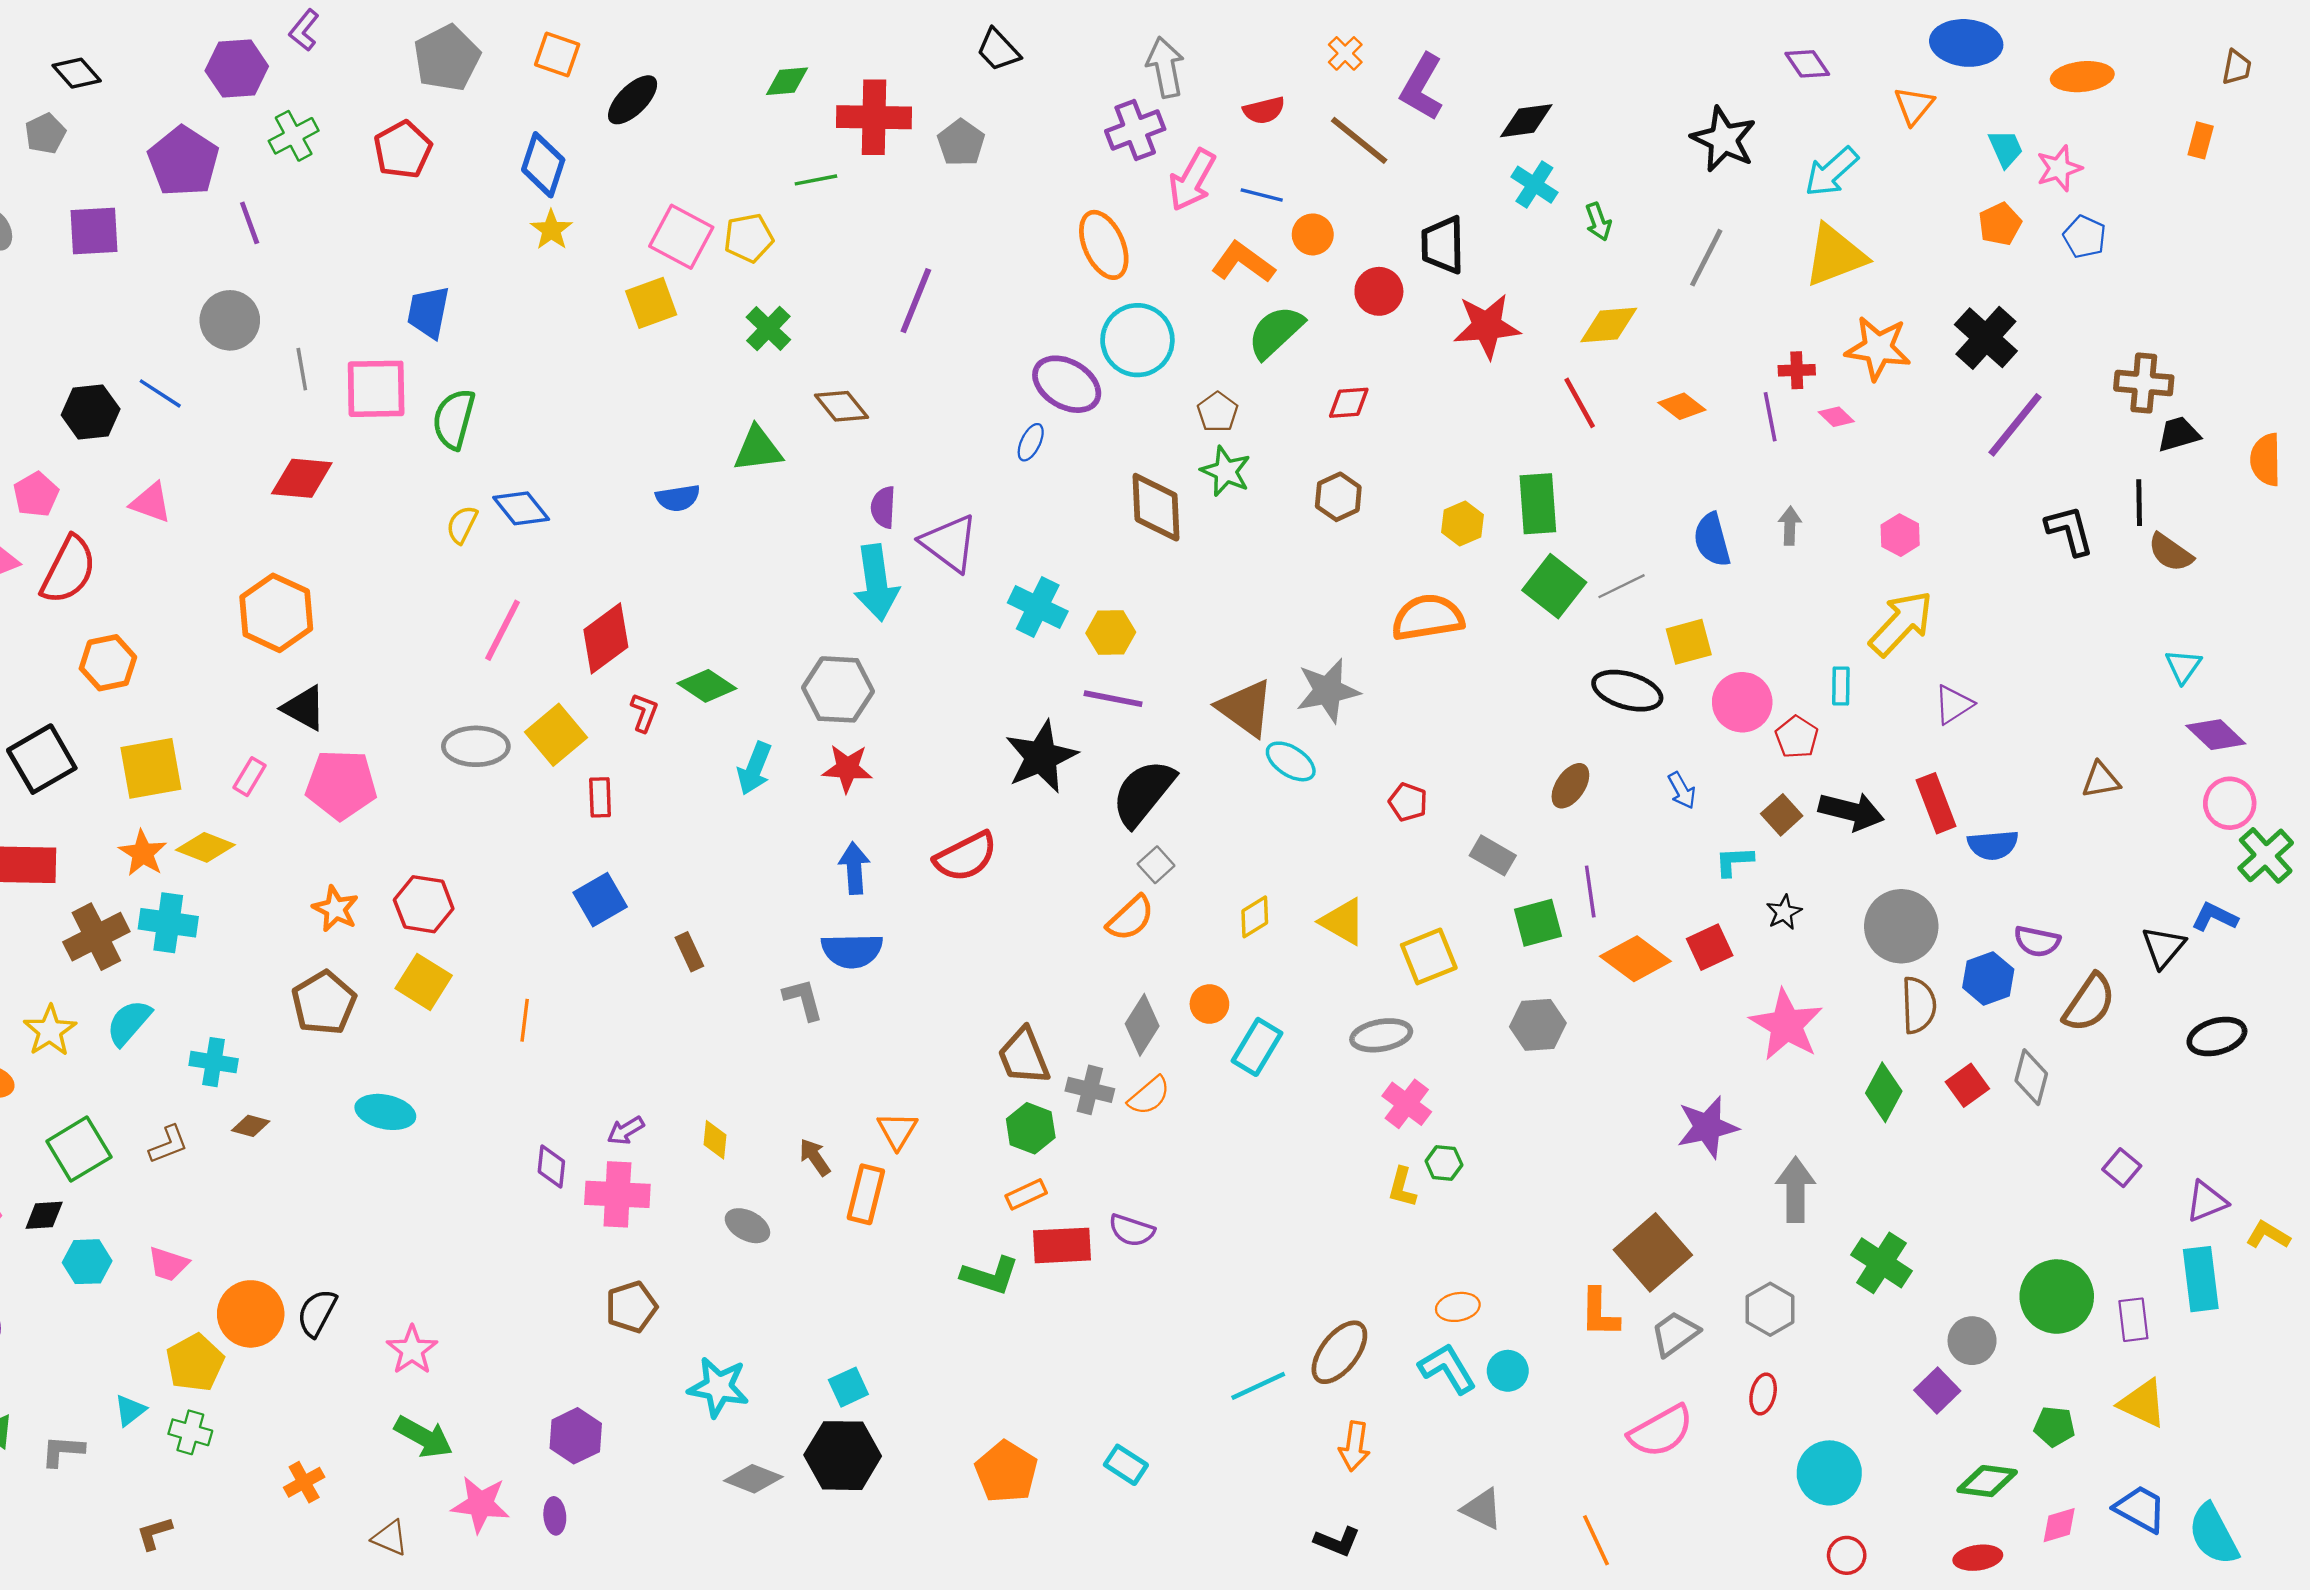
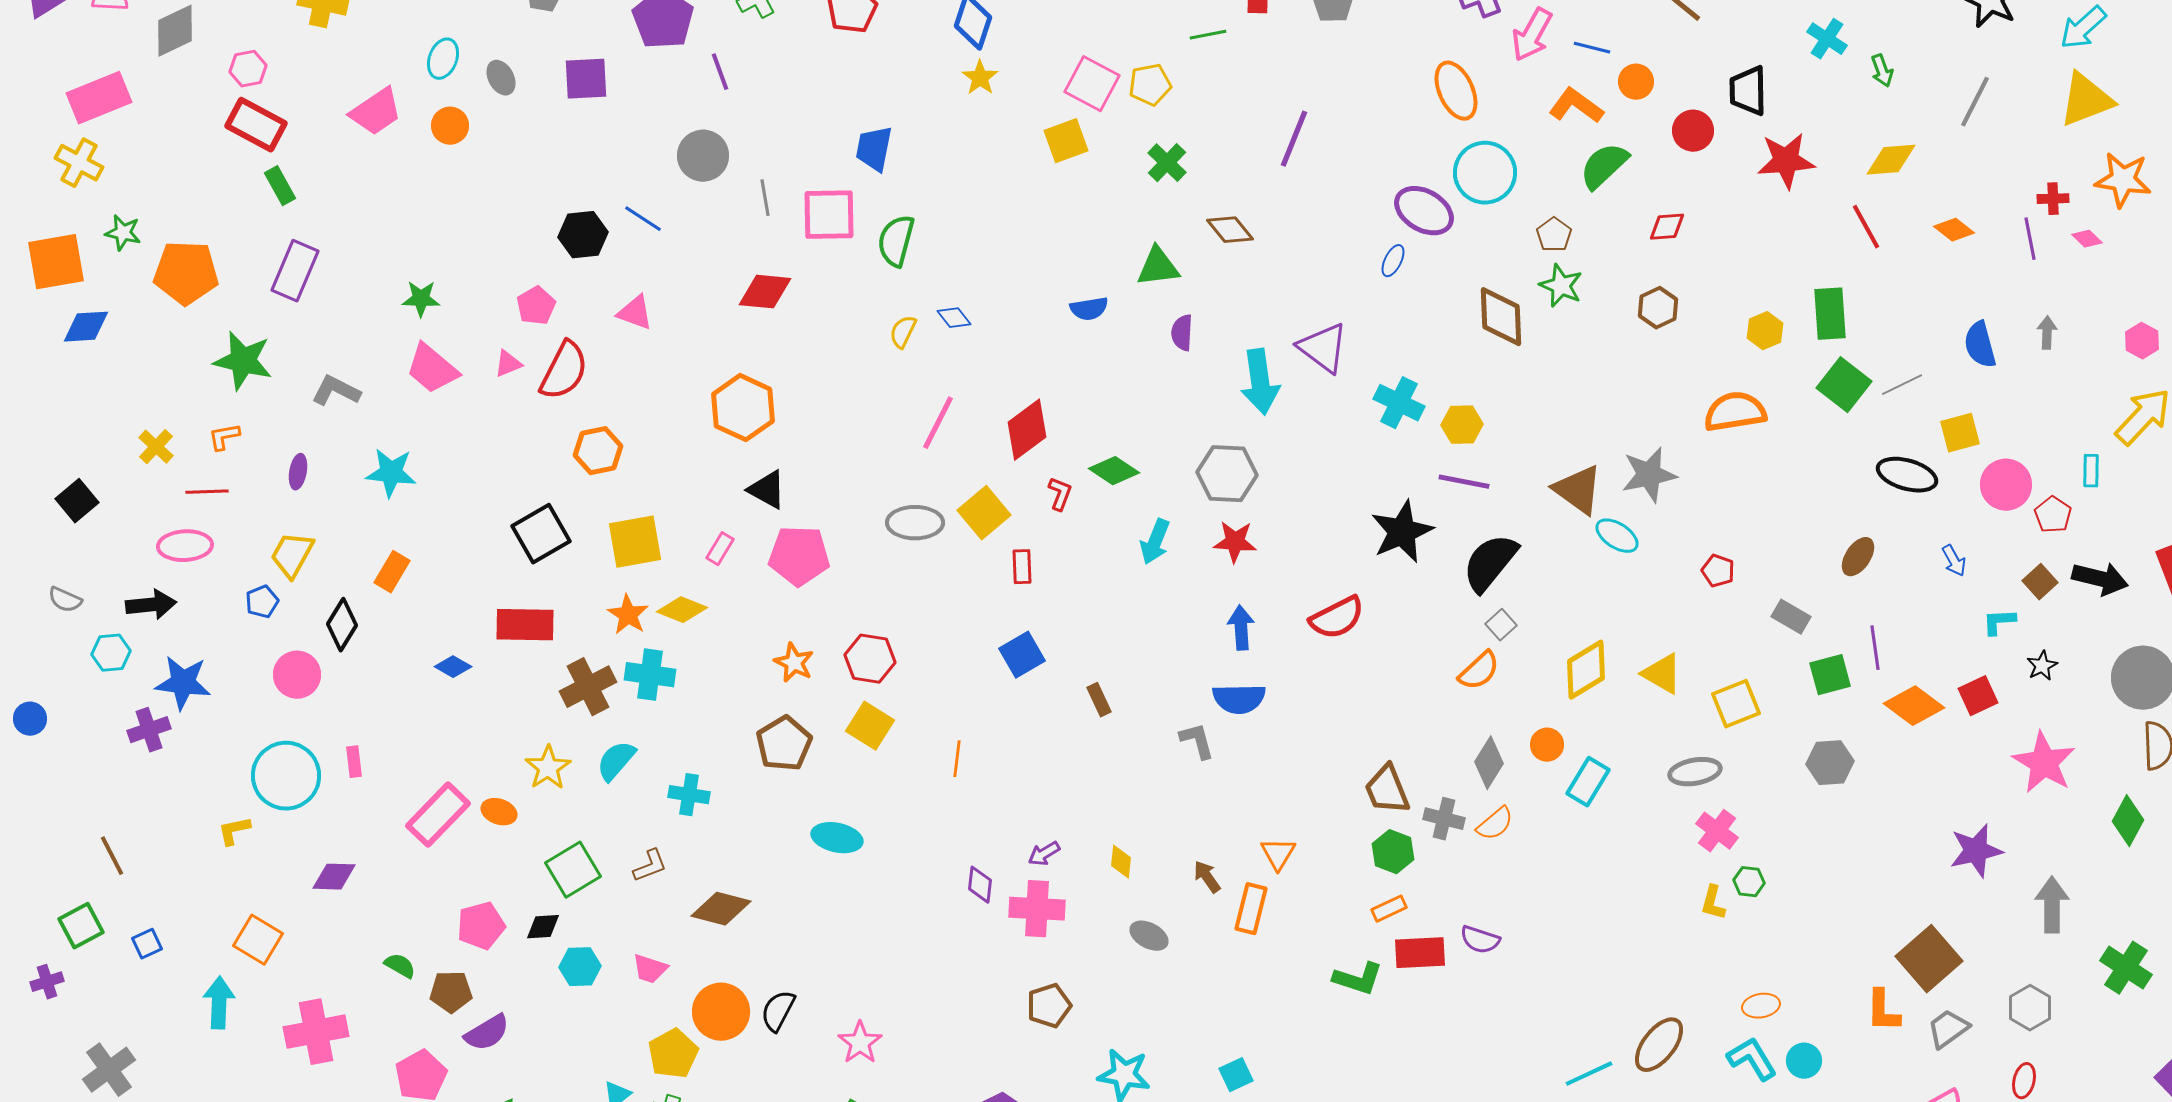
purple semicircle: (883, 507) -> (1182, 333), moved
blue diamond: (521, 508) -> (954, 318), size x0.7
yellow diamond: (1255, 917) -> (1586, 670), size x1.6
brown diamond: (251, 1126) -> (721, 909), moved, size x1.8

